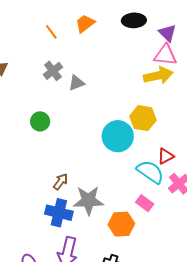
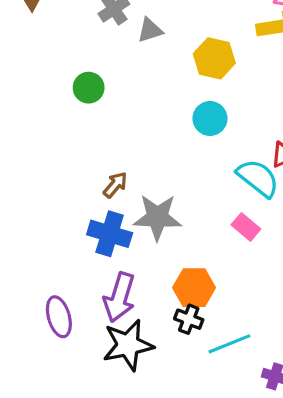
yellow hexagon: (143, 118) -> (214, 58), moved
cyan circle: (118, 136) -> (210, 118), size x0.7
orange hexagon: (121, 224) -> (194, 288), moved

